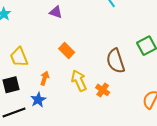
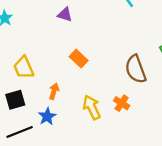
yellow arrow: (79, 81) -> (92, 107), moved

